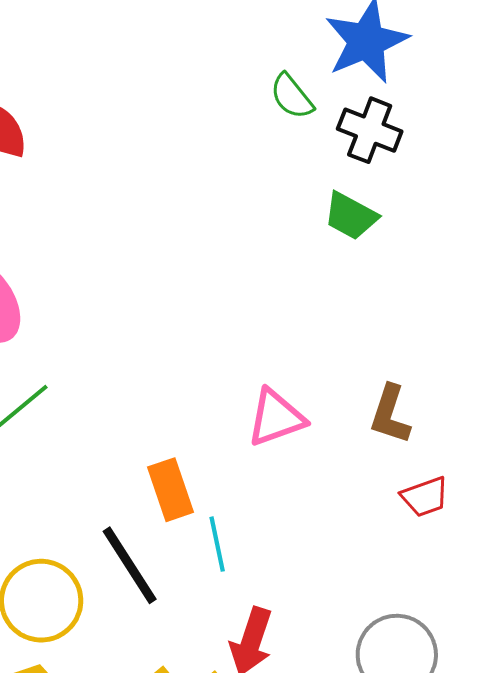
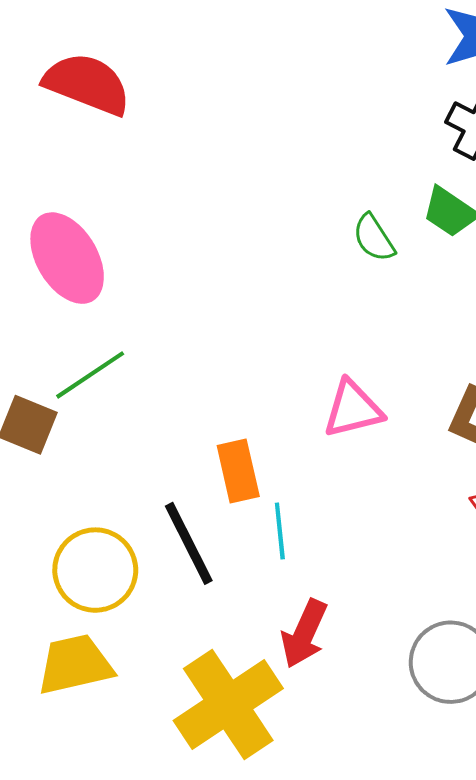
green semicircle: (292, 96) -> (374, 238), moved

